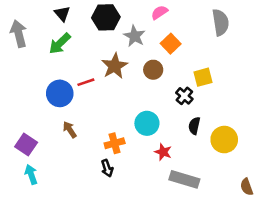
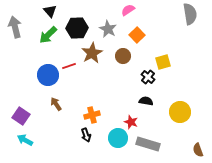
black hexagon: (106, 17) -> (77, 28), moved
gray semicircle: (220, 22) -> (190, 14), moved
cyan circle: (147, 123) -> (118, 138), moved
black semicircle: (194, 126) -> (146, 101), moved, turned 88
cyan arrow: (31, 174) -> (25, 140), turned -42

